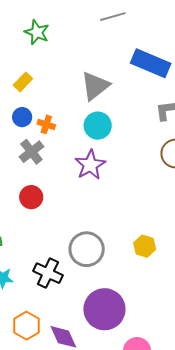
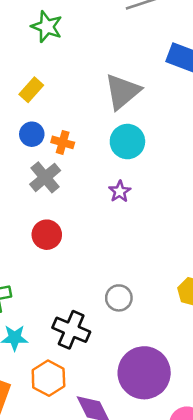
purple star: (90, 165) -> (120, 191), size x0.6
gray circle: (87, 249) -> (119, 298), size x0.6
orange hexagon: (26, 326) -> (48, 378), moved

